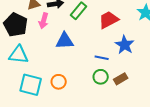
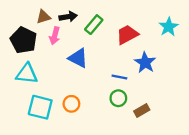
blue triangle: (65, 41) -> (78, 58), turned 30
brown rectangle: (121, 79) -> (142, 111), moved

